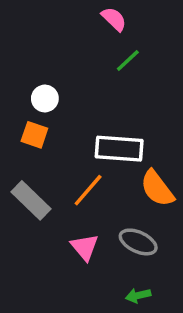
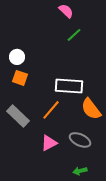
white circle: (45, 99) -> (17, 57), moved
pink triangle: (85, 247) -> (49, 143), turned 42

